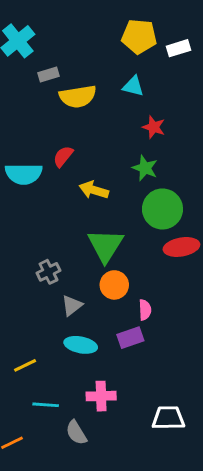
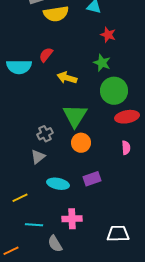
gray cross: (48, 272) -> (45, 134), moved
gray triangle: (72, 305) -> (38, 157), moved
pink semicircle: (145, 310) -> (126, 148), moved

